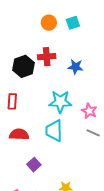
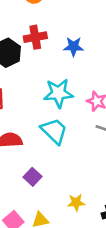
cyan trapezoid: (54, 131) -> (54, 131), turned 140

